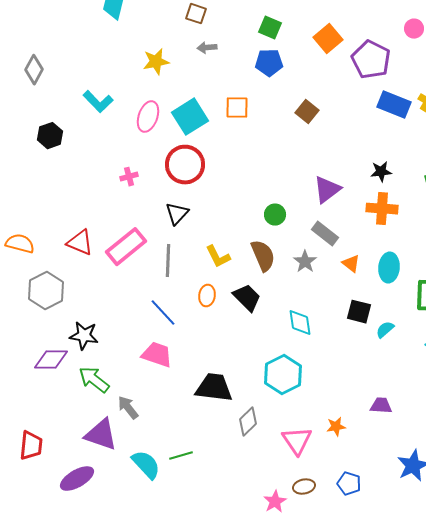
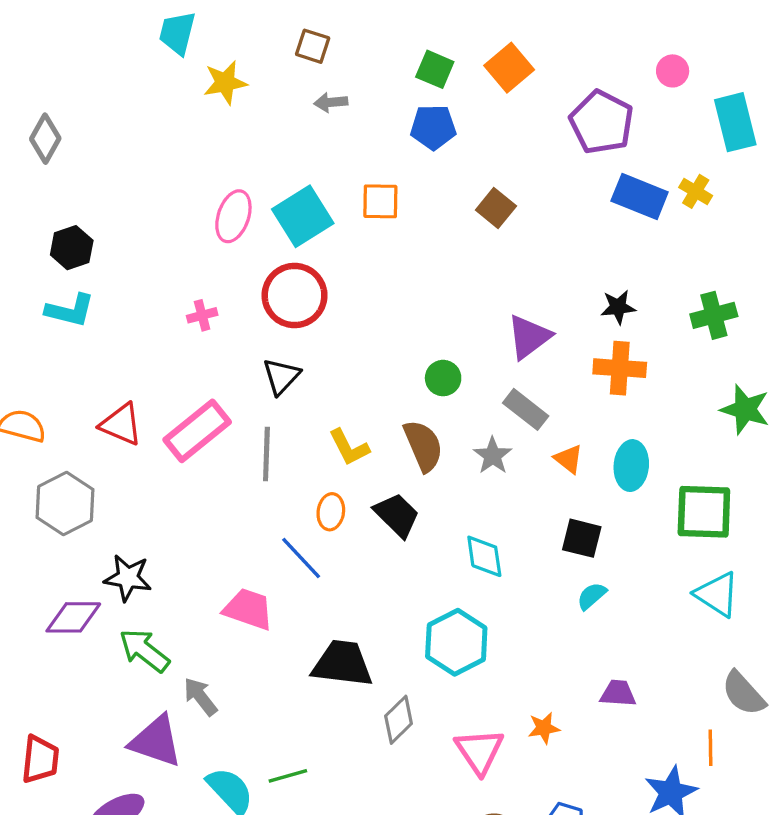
orange square: (328, 39) -> (509, 68), moved
yellow star: (156, 62) -> (225, 83), moved
cyan L-shape: (98, 102) -> (70, 310), moved, turned -32
blue line: (163, 313) -> (301, 558), moved
cyan semicircle: (385, 330) -> (592, 596), moved

